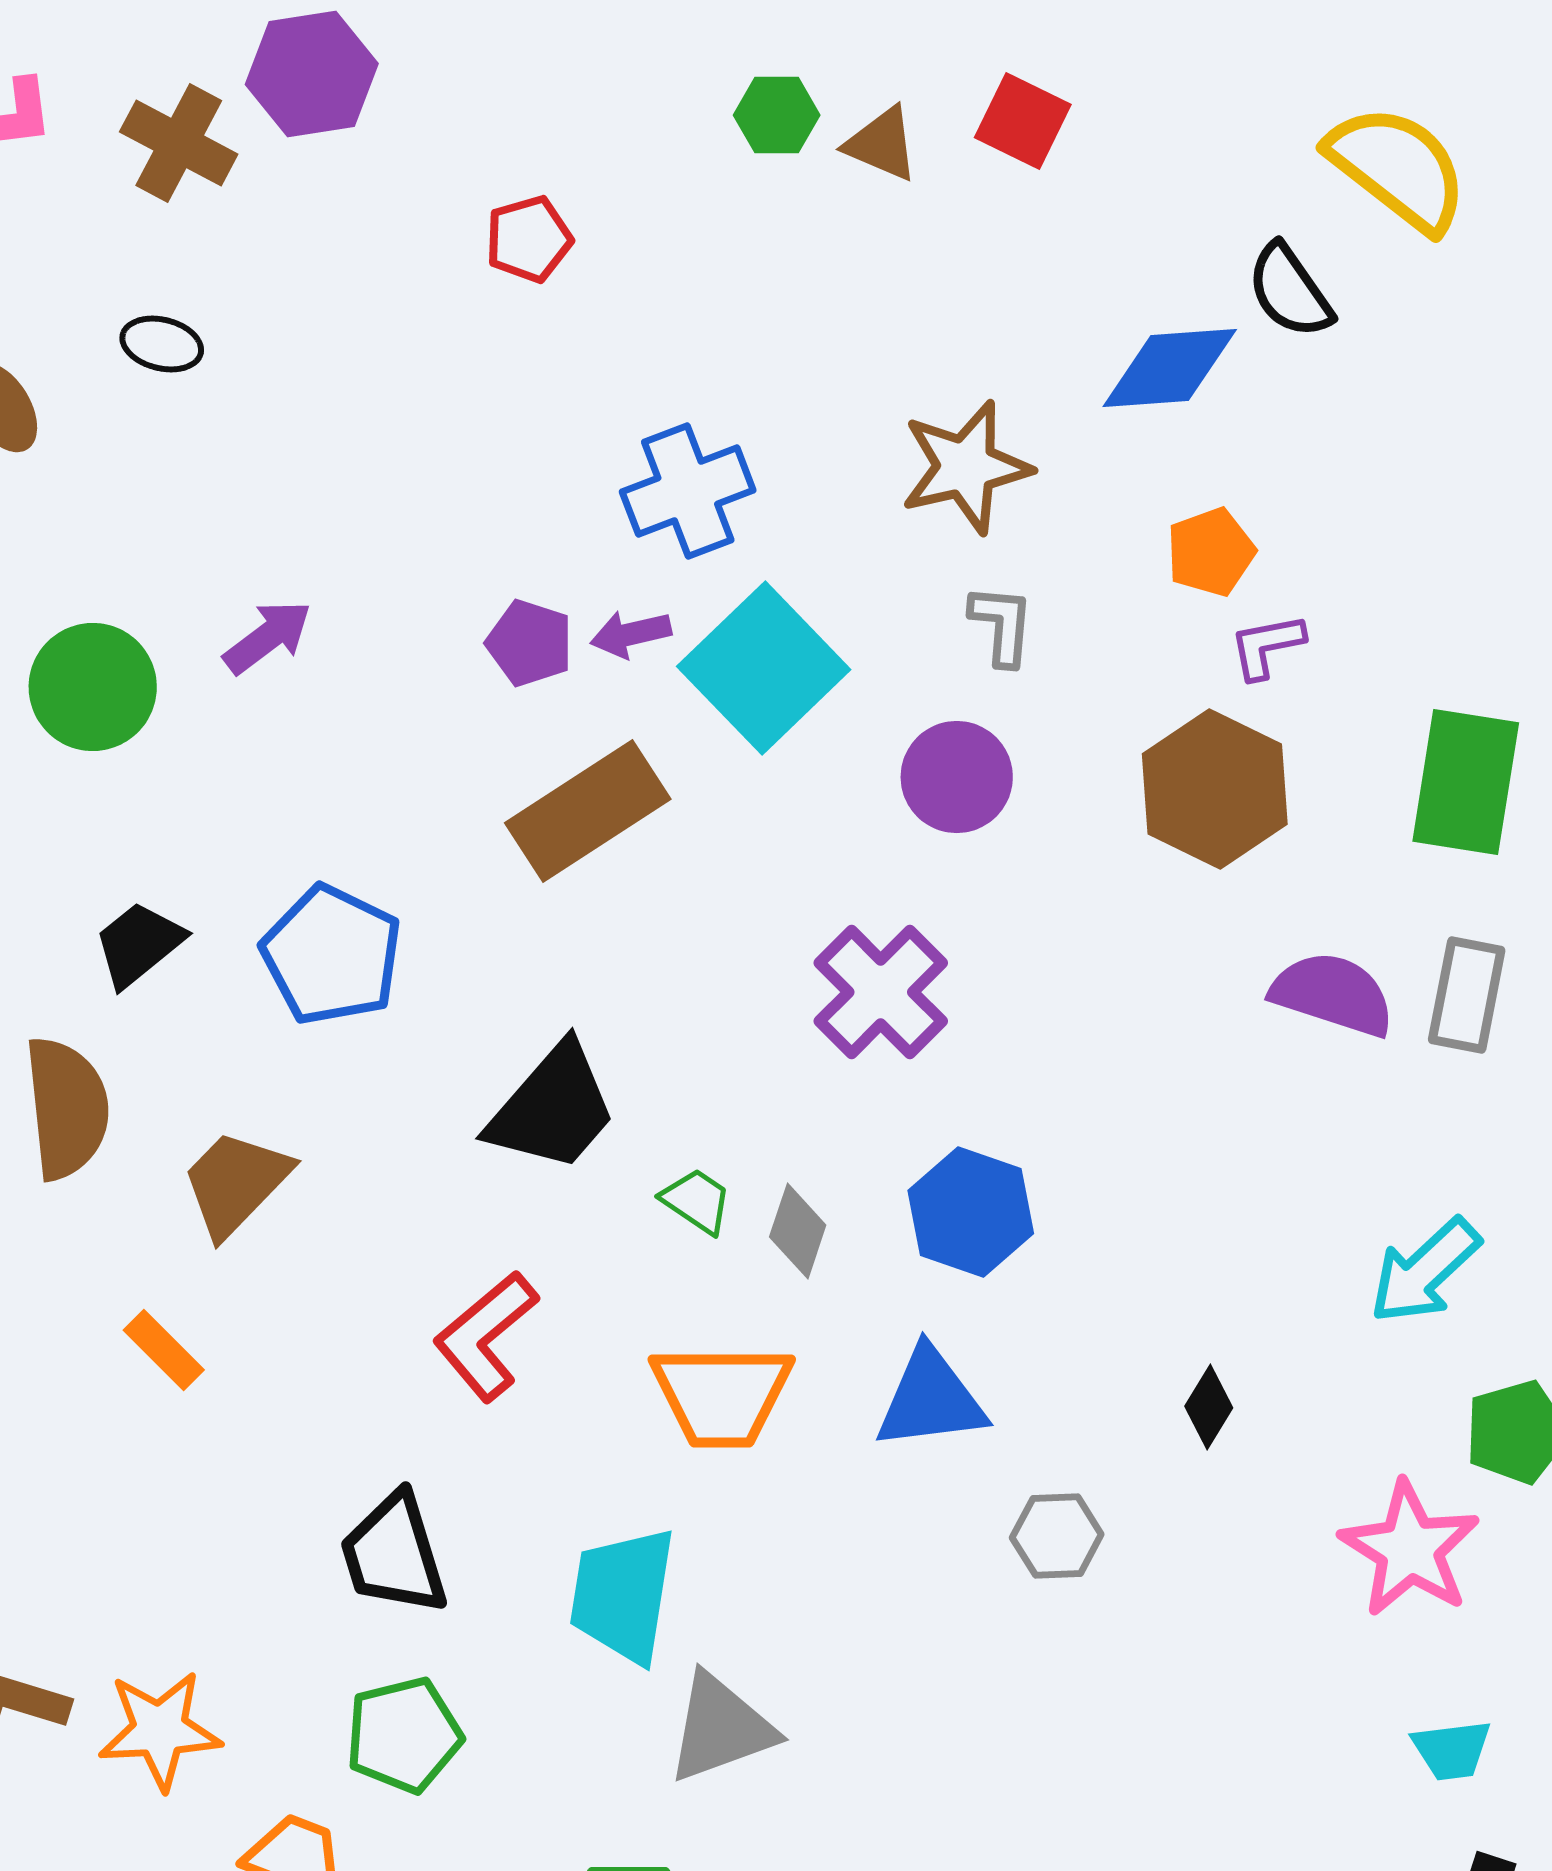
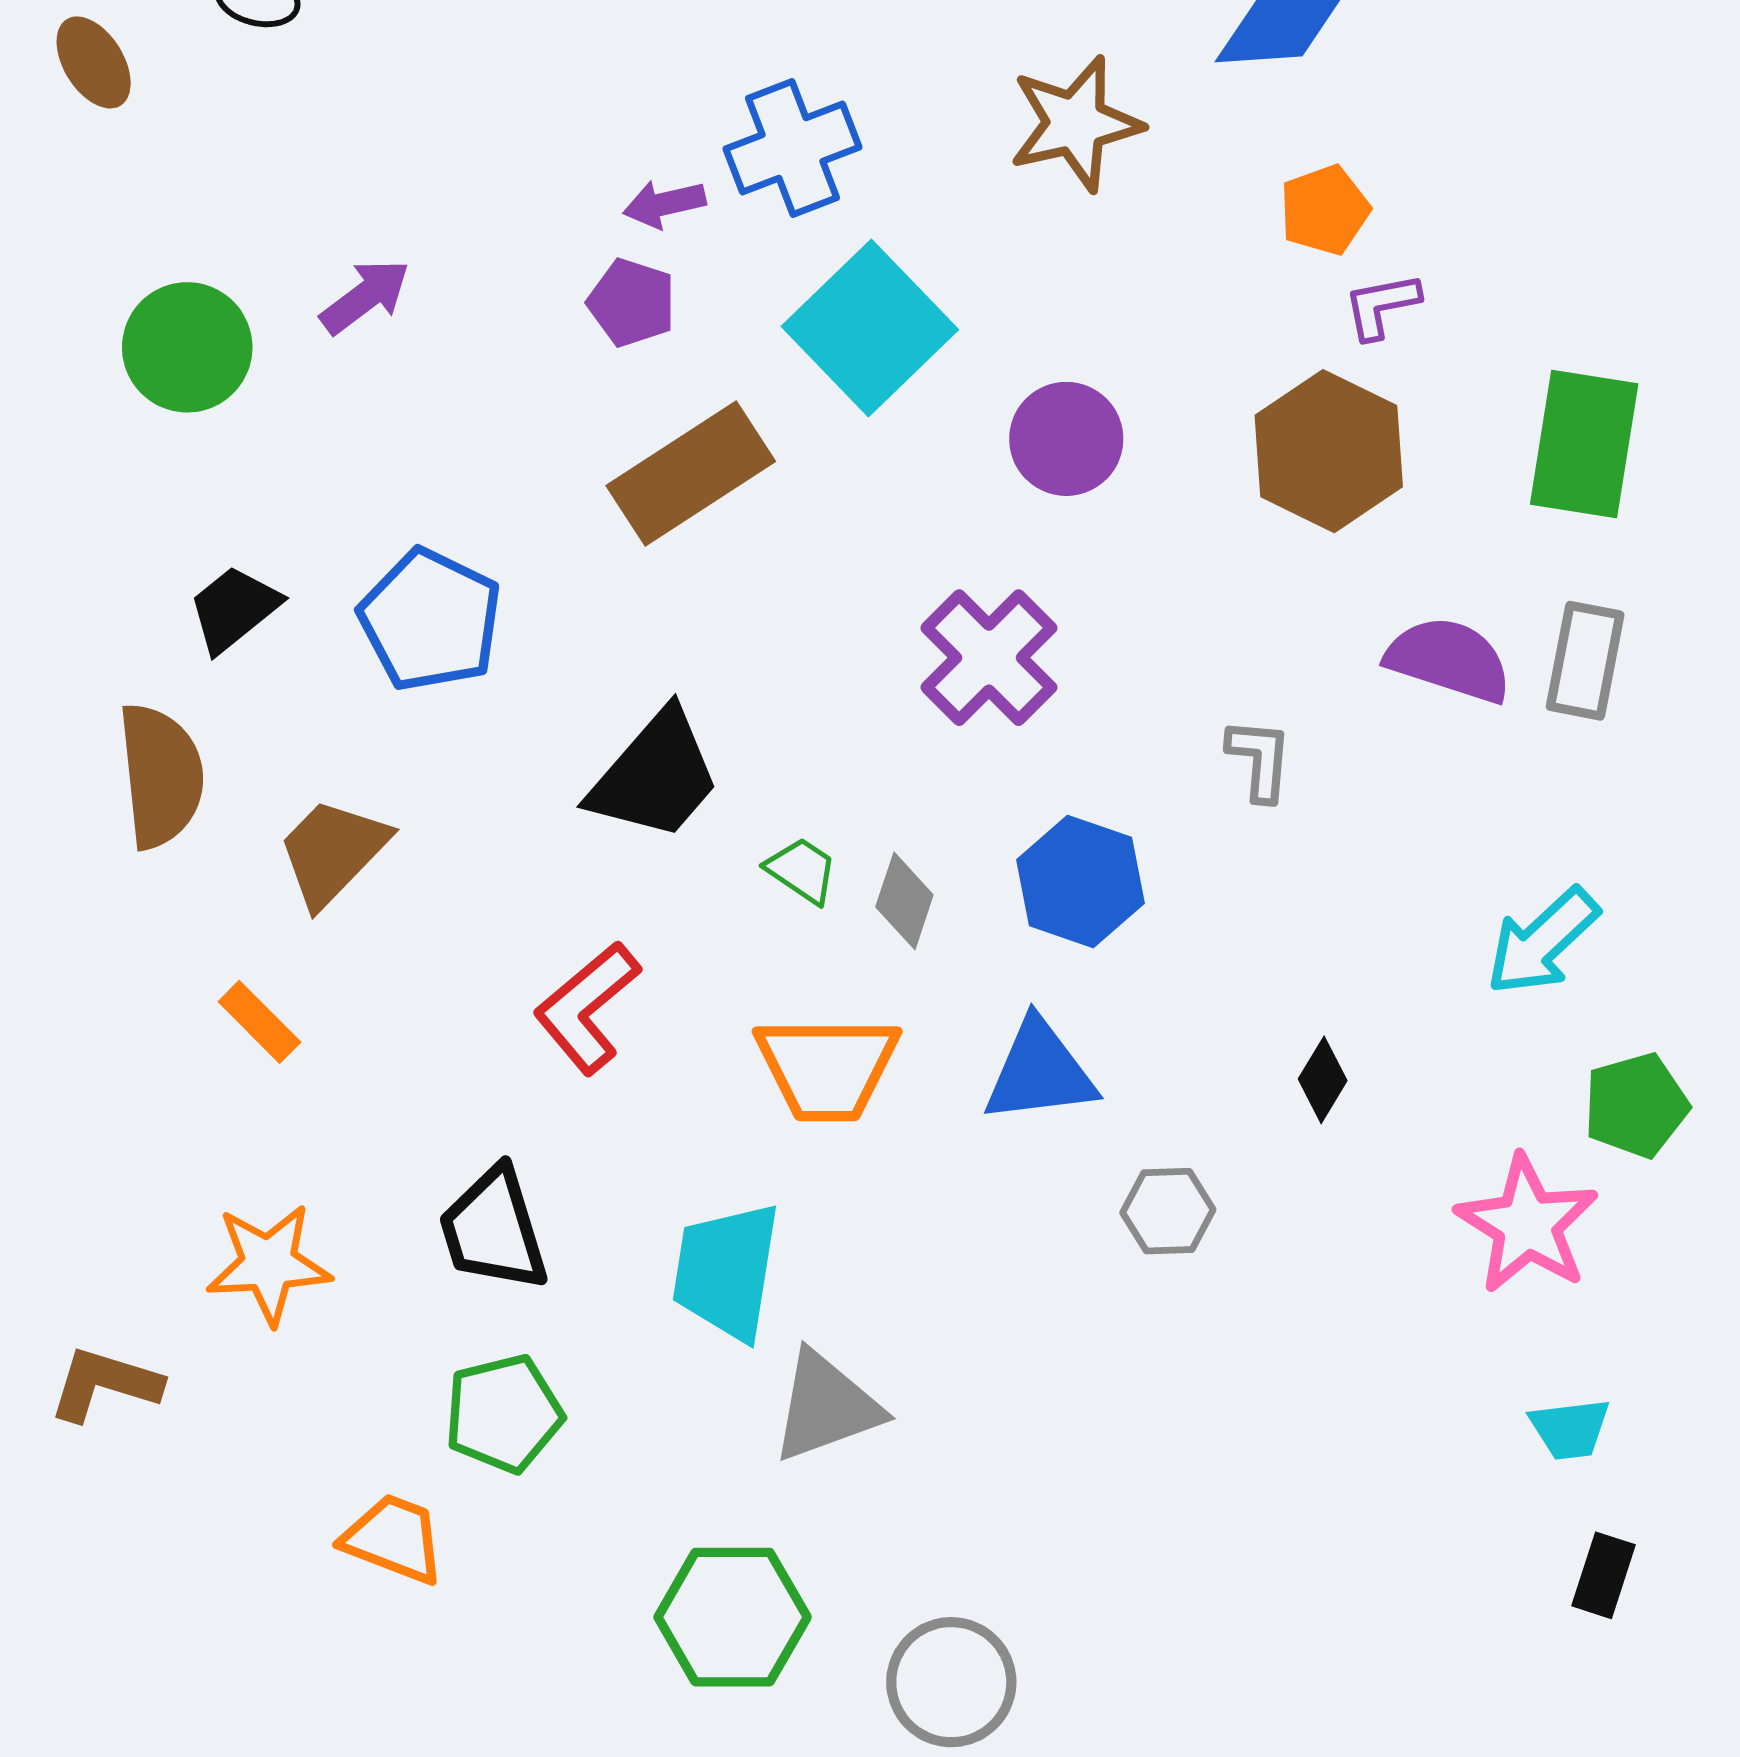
gray L-shape: (1002, 625) -> (1260, 759), moved
purple arrow: (631, 634) -> (664, 204), moved
orange star: (160, 1730) -> (269, 1264), moved

